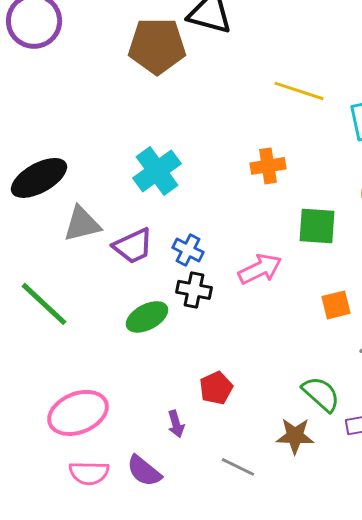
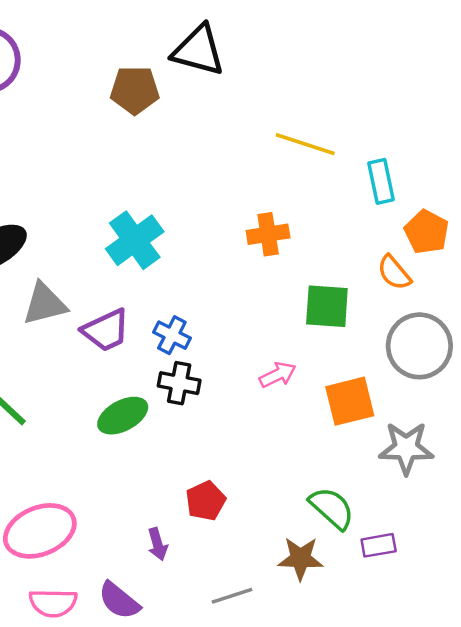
brown pentagon: (157, 46) -> (135, 90), size x0.7
pink arrow: (260, 269) -> (278, 375), moved, size x0.7
orange square: (336, 305) -> (350, 401), size x1.4
gray line: (238, 467) -> (232, 596), turned -44

